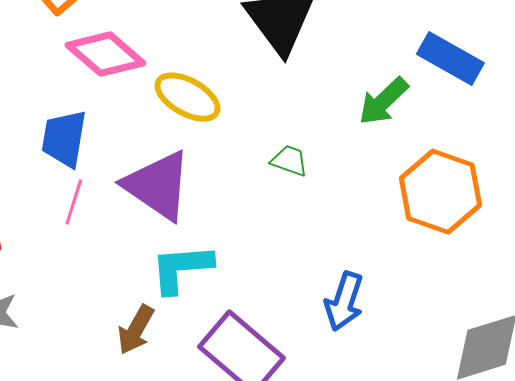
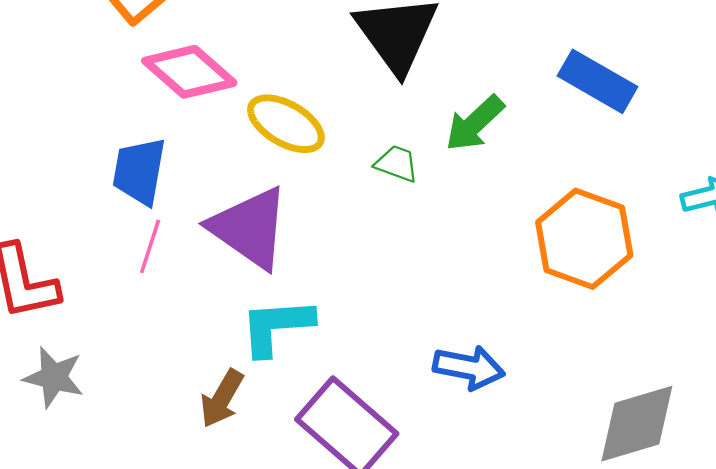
green arrow: (383, 101) -> (475, 123), moved
green trapezoid: (289, 161) -> (397, 164), moved
blue arrow: (344, 301) -> (469, 368), turned -98

